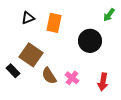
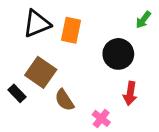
black triangle: (28, 18) -> (37, 24), size x1.6
pink cross: (72, 78) -> (101, 118), moved
red arrow: (103, 82) -> (130, 93), moved

